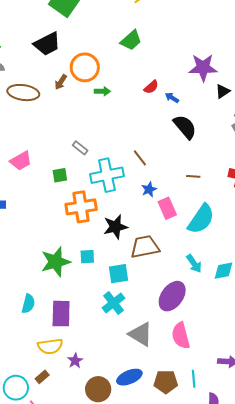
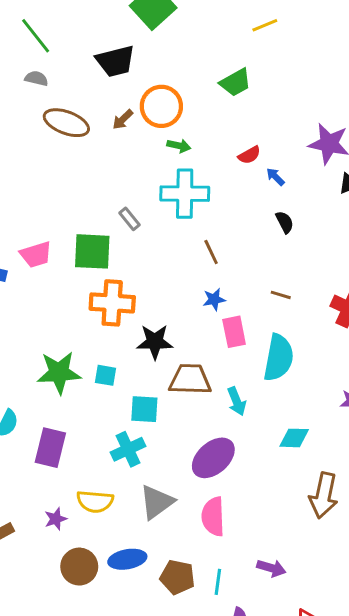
black semicircle: (185, 127) -> (285, 222), size x0.6
pink trapezoid: (21, 161) -> (36, 255), moved
green square: (60, 175) -> (92, 251), size x1.8
cyan cross: (107, 175) -> (185, 194), moved
cyan semicircle: (201, 219) -> (279, 358), turned -36
cyan arrow: (194, 264) -> (237, 401), moved
gray triangle: (141, 334) -> (157, 502), turned 40
yellow semicircle: (50, 346) -> (95, 501), moved

